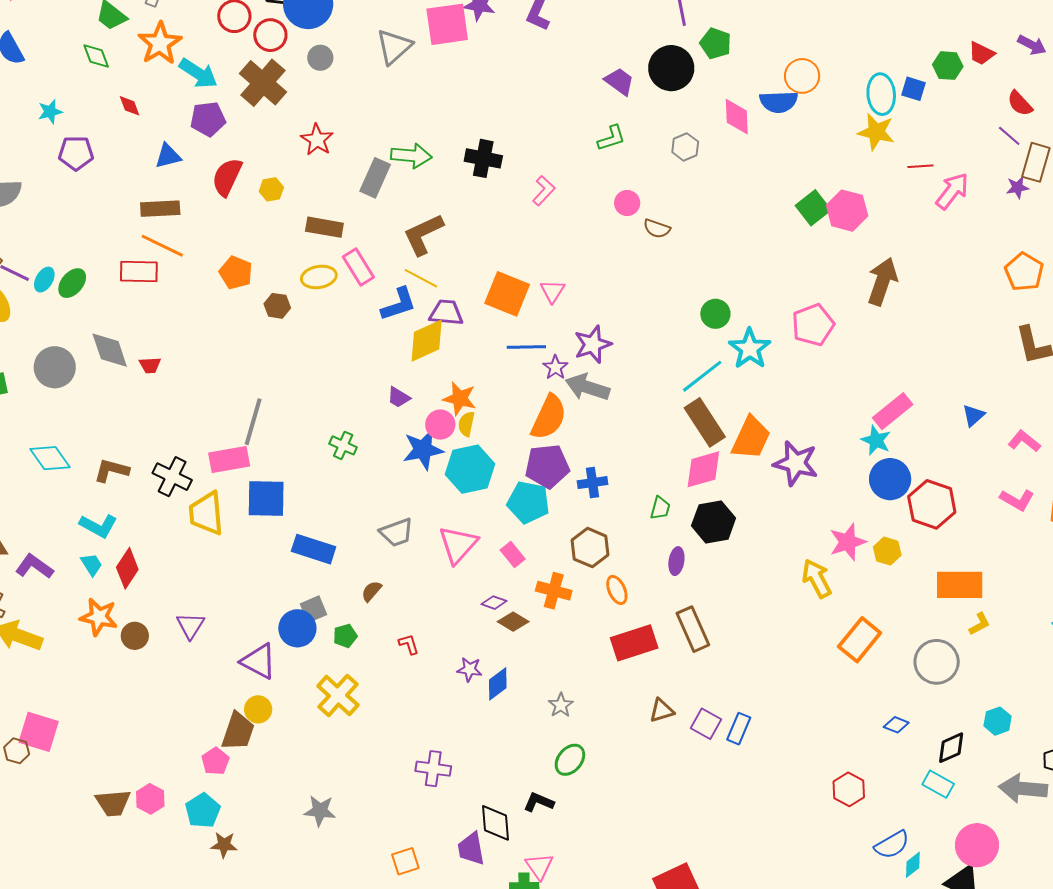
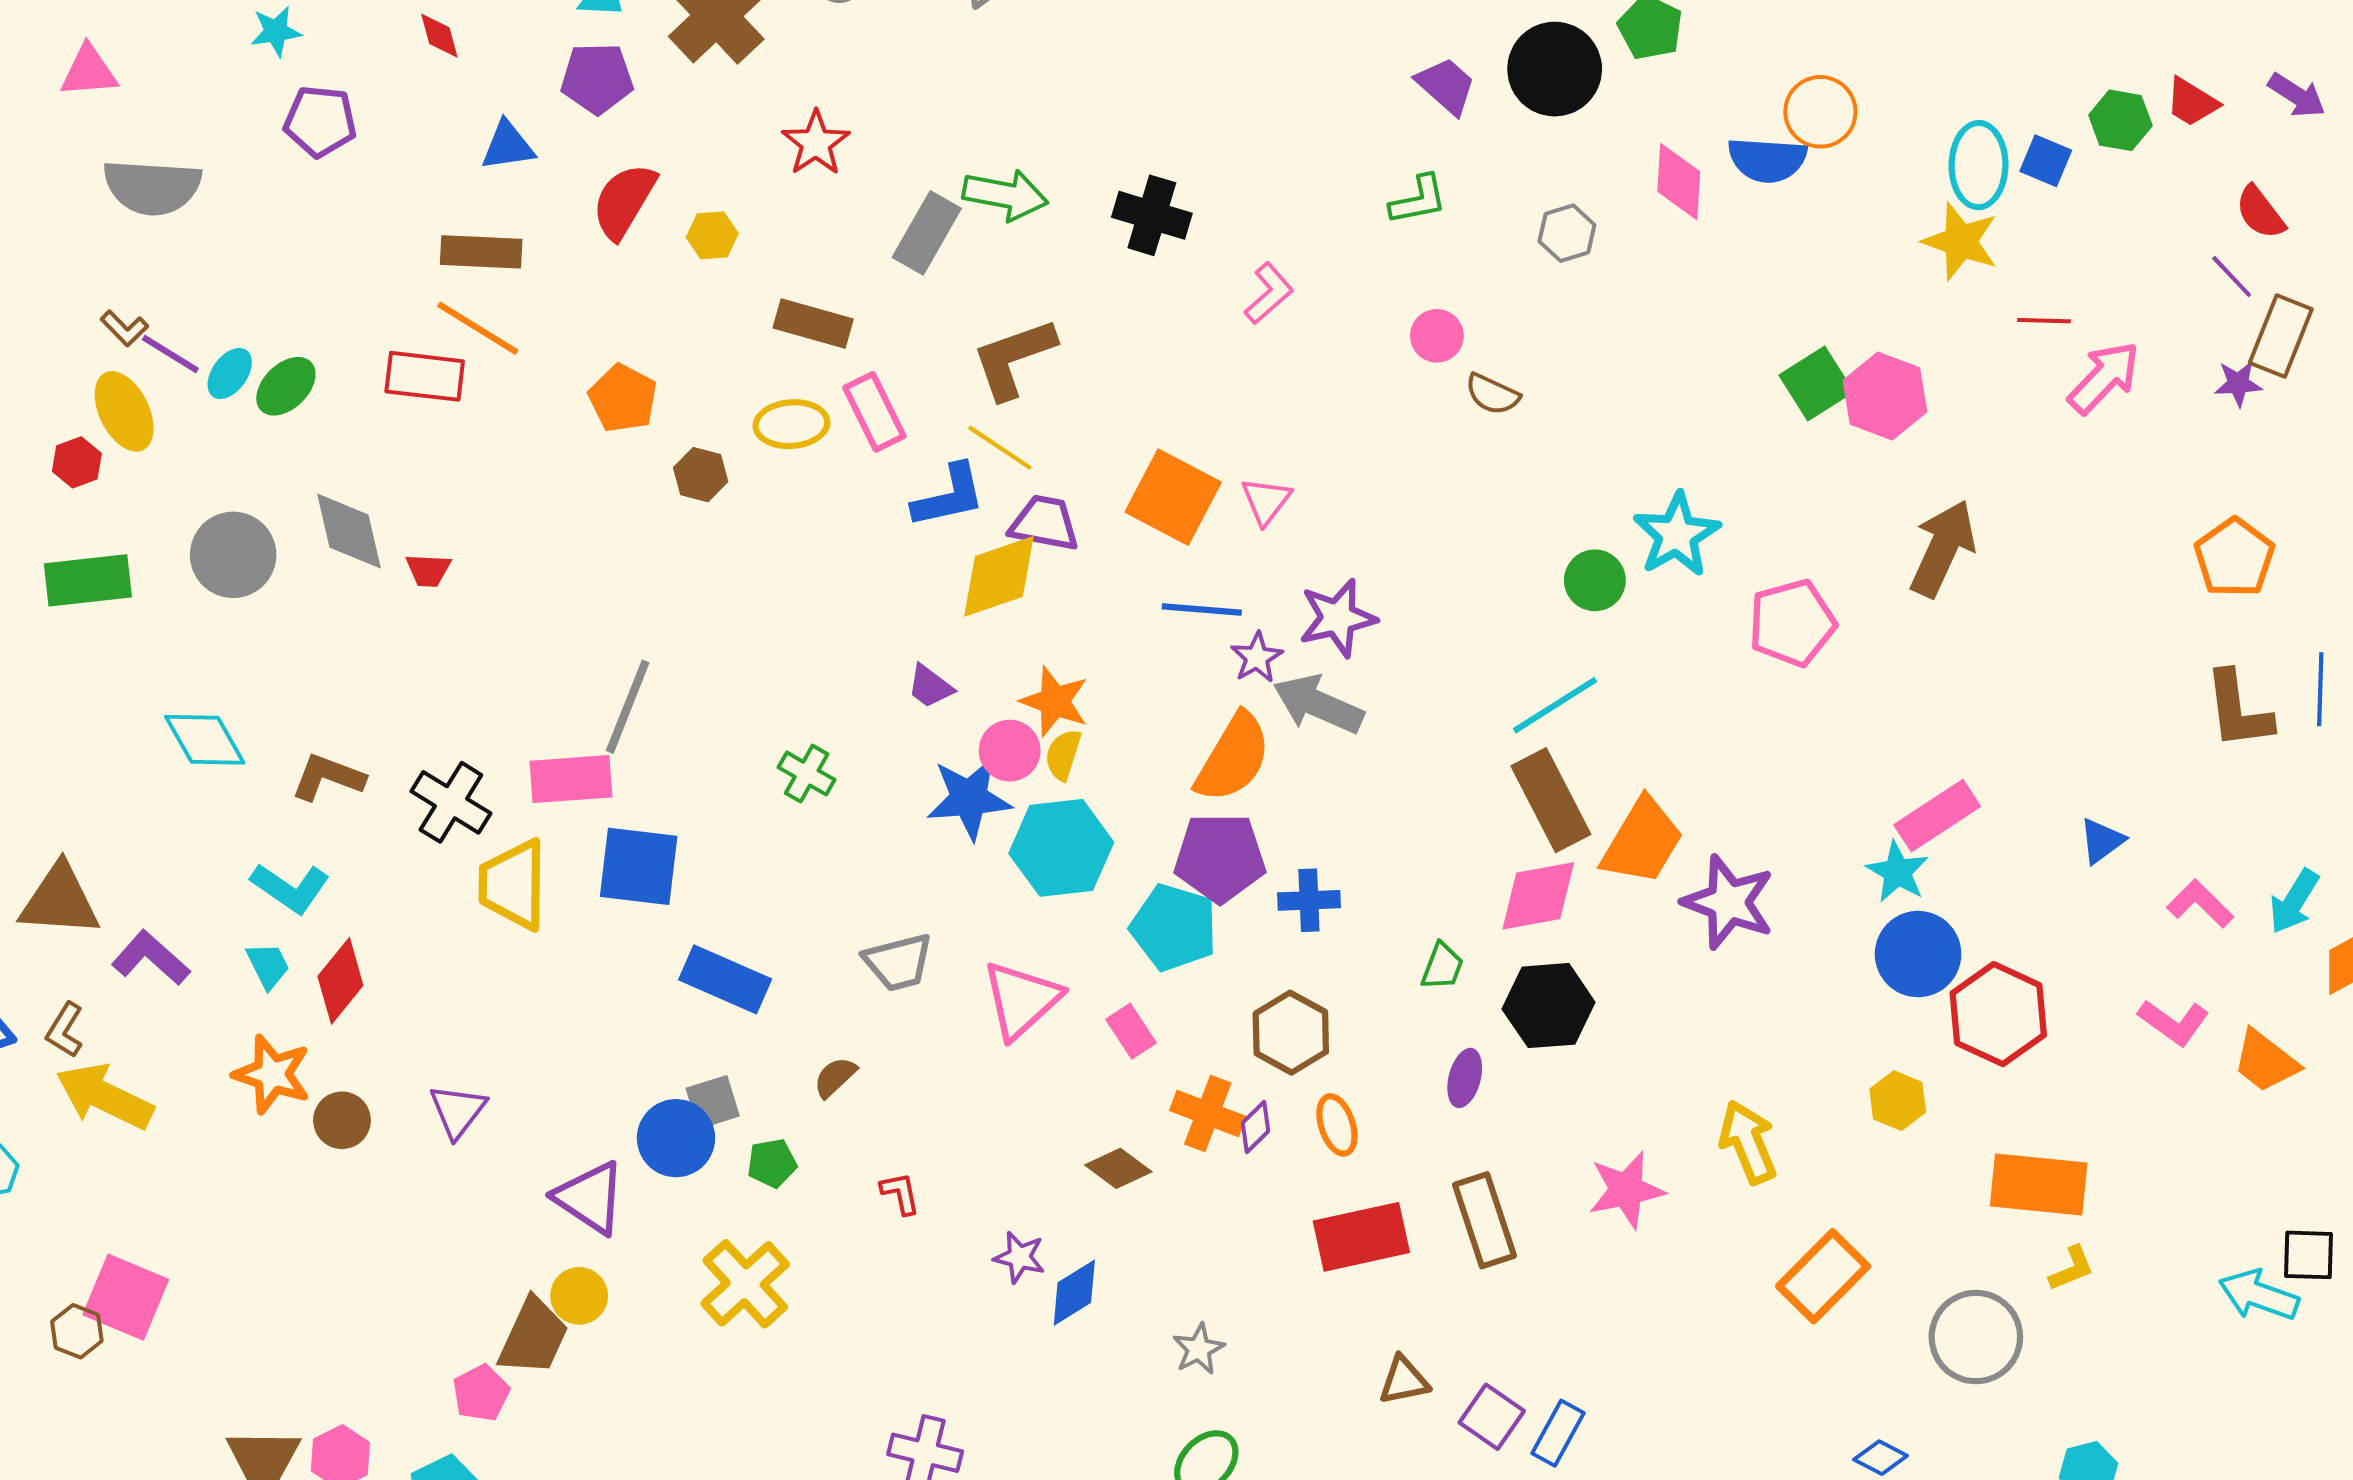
cyan star: (750, 349) -> (1677, 535), moved
pink star: (848, 542) -> (1626, 1190), moved
purple diamond: (494, 603) -> (1256, 1127), moved, turned -70

